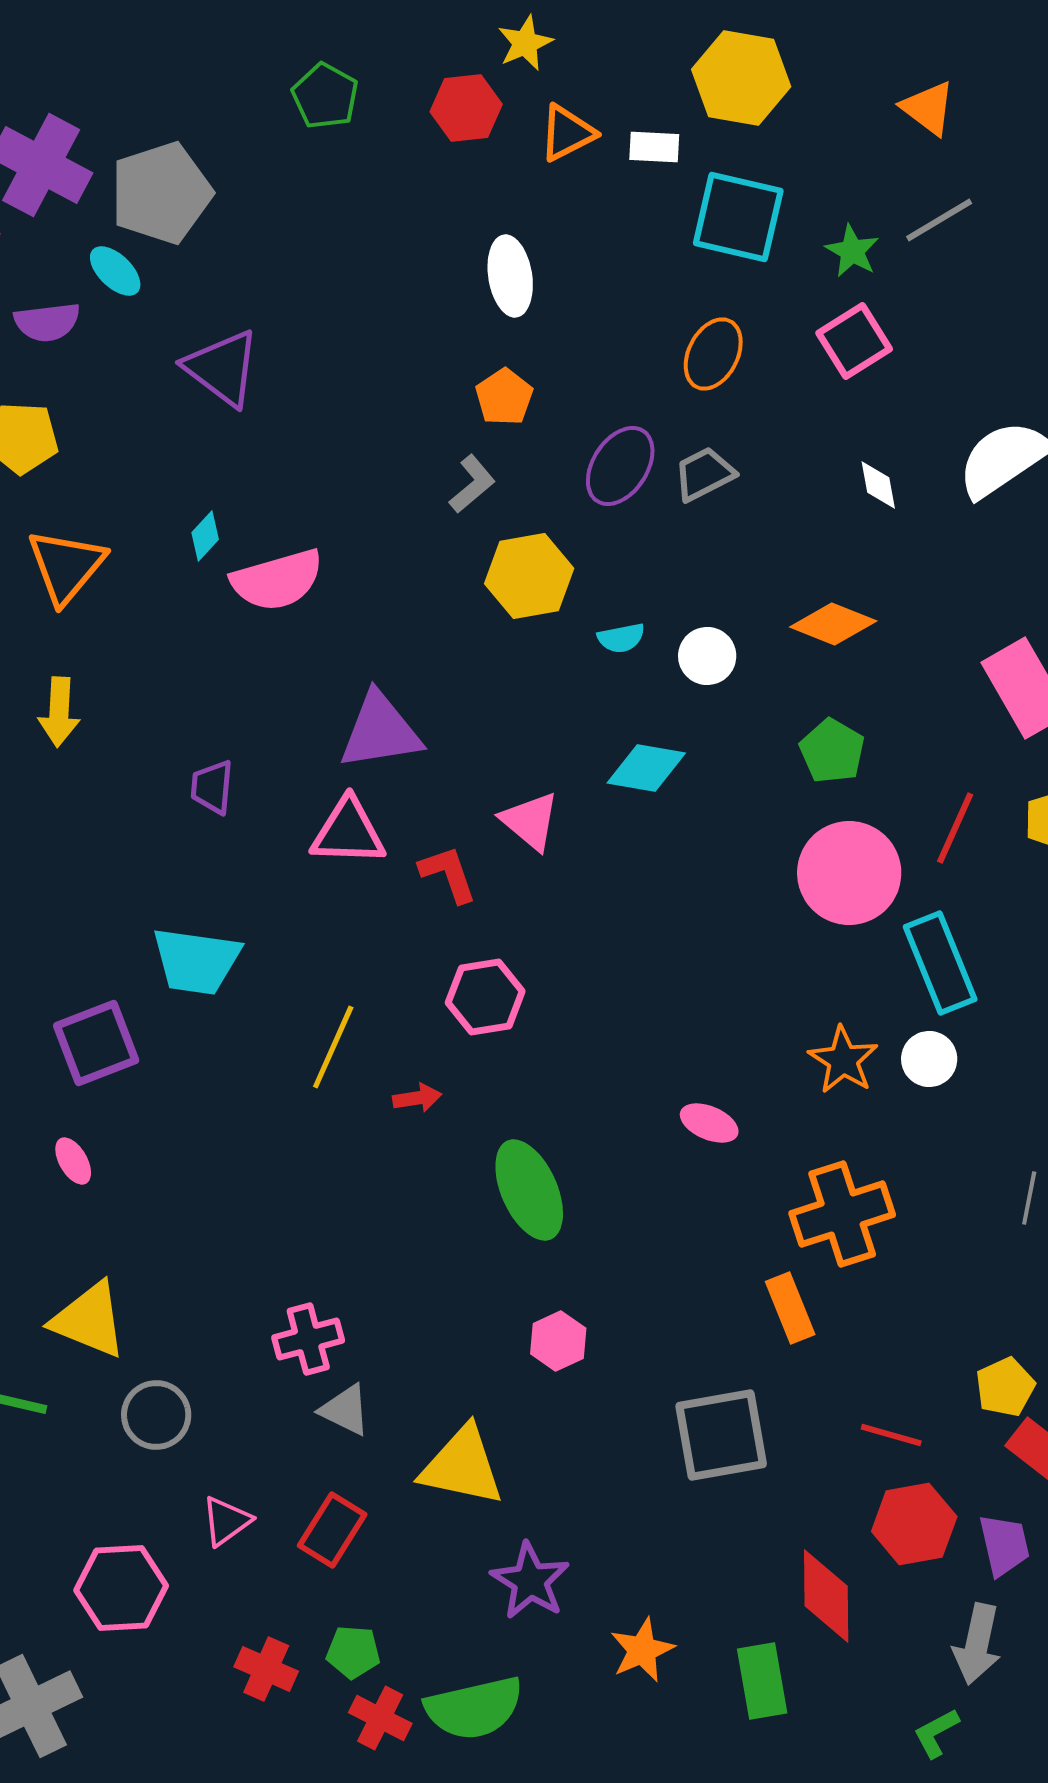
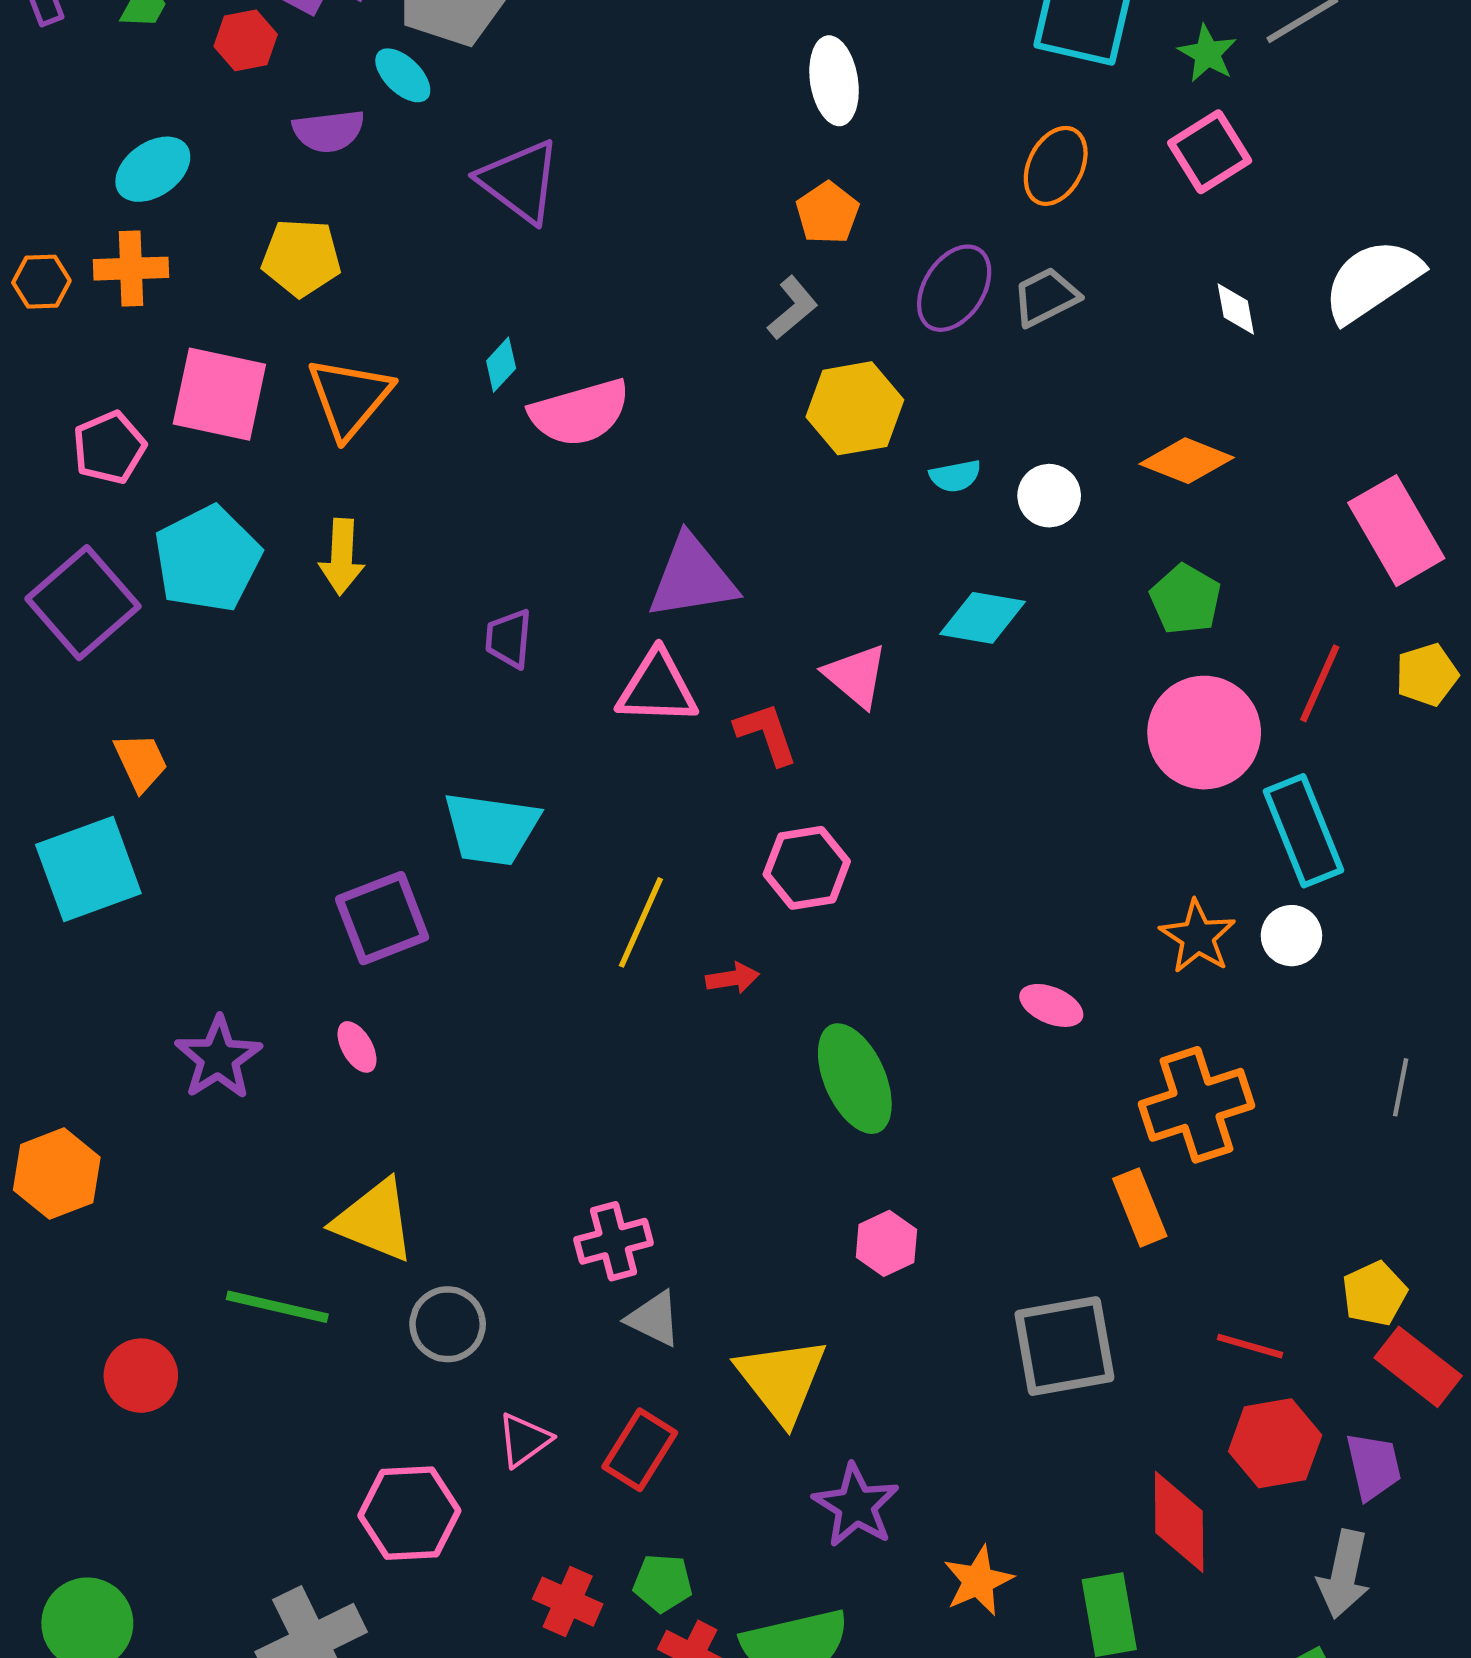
yellow triangle: (462, 1466) -> (782, 1380), turned 40

